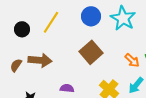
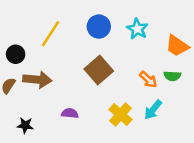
cyan star: (123, 18) -> (137, 29), size x0.7
black circle: (22, 29) -> (16, 54), moved

